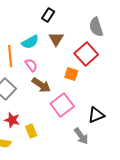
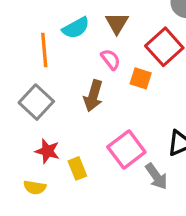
pink semicircle: (31, 65) -> (111, 59), moved
brown arrow: (41, 85) -> (93, 96), turned 72
pink square: (62, 105) -> (126, 149), moved

